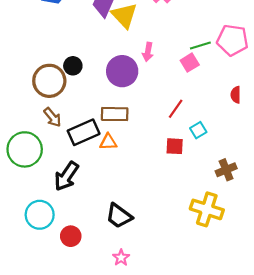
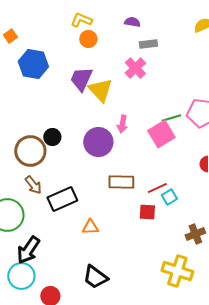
pink square: (190, 63) -> (161, 134), size x1.5
red line: (176, 109) -> (157, 188), moved, turned 30
brown rectangle: (115, 114) -> (121, 182), moved
orange triangle: (108, 142) -> (90, 227), moved
black arrow: (66, 176) -> (28, 250), moved

